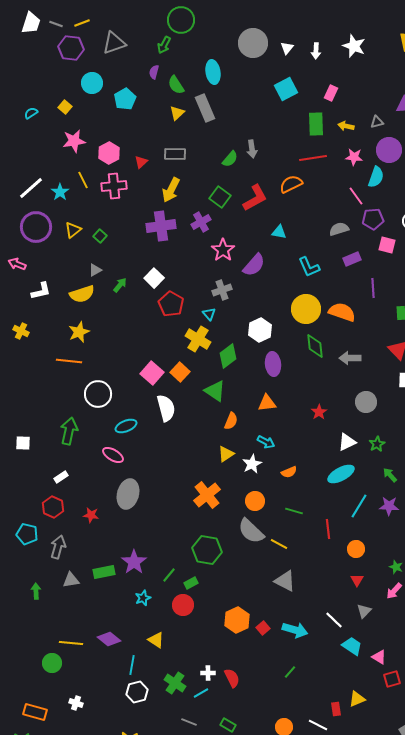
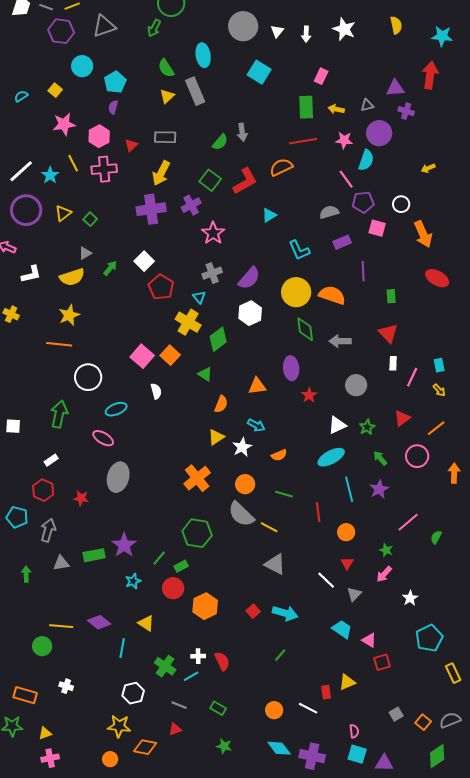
purple semicircle: (154, 72) -> (113, 107), moved
cyan square: (286, 89) -> (259, 72), moved, turned -30
cyan triangle: (279, 232) -> (269, 215), turned -42
purple semicircle: (254, 265) -> (249, 278), moved
purple ellipse: (273, 364) -> (291, 368), moved
green triangle: (215, 391) -> (205, 374), size x0.7
white semicircle: (166, 408) -> (156, 391), size x0.6
cyan line: (359, 506) -> (349, 489), turned -45
purple star: (389, 506) -> (379, 489), turned -30
orange hexagon: (237, 620) -> (205, 606), moved
white line: (334, 620) -> (326, 580), moved
white hexagon: (137, 692) -> (133, 693), moved

